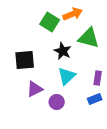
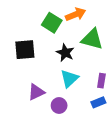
black square: (25, 60) -> (25, 50), moved

